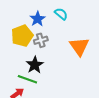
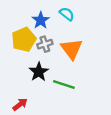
orange triangle: (79, 47) -> (72, 49), moved
green line: (27, 79) -> (64, 84), moved

